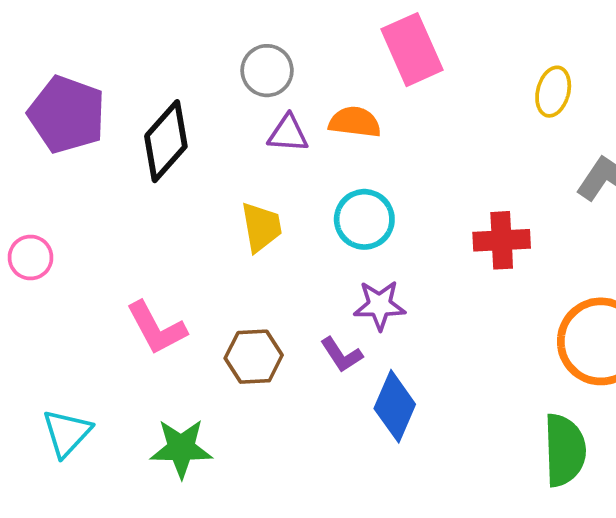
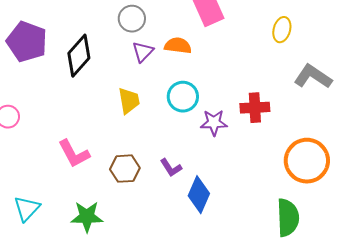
purple triangle: (288, 134) -> (143, 52), turned -50
purple star: (380, 305) -> (214, 123), moved

